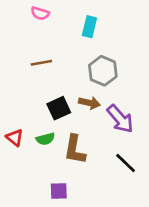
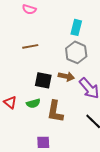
cyan rectangle: (89, 27) -> (76, 27), moved
black square: (59, 108) -> (43, 80), turned 36

